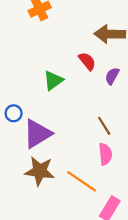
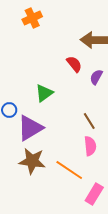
green triangle: (53, 80) -> (44, 93), moved

